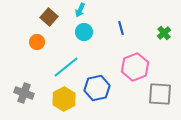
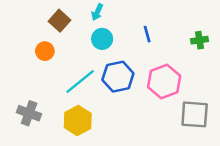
green cross: (164, 33) -> (199, 40), turned 32
blue hexagon: (97, 88) -> (118, 77), moved

